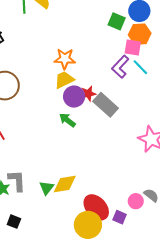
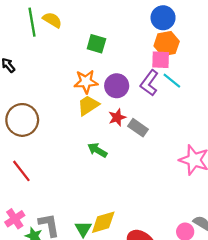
green square: (117, 21) -> (96, 44), moved
purple circle: (74, 97) -> (117, 86), moved
gray rectangle: (106, 105) -> (138, 128), size x0.7

